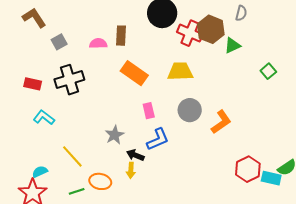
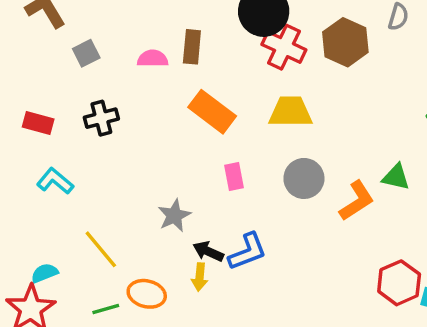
red cross: (190, 33) -> (284, 47), moved
green triangle: (232, 46) -> (396, 177), moved, turned 36
black cross: (69, 80) -> (101, 118), size x0.7
blue L-shape: (158, 139) -> (247, 252), moved

